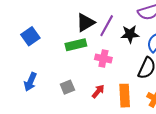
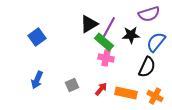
green rectangle: (76, 45) -> (104, 42), moved, turned 54
orange rectangle: (125, 96) -> (126, 93), turned -75

